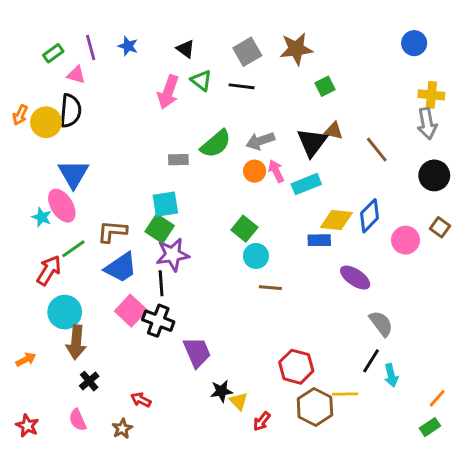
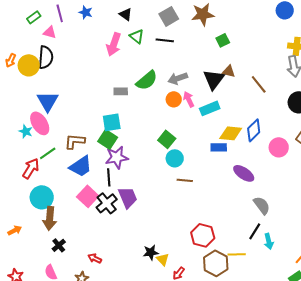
black cross: (158, 321) -> (107, 203), turned 30
purple trapezoid: (197, 352) -> (128, 197), moved

